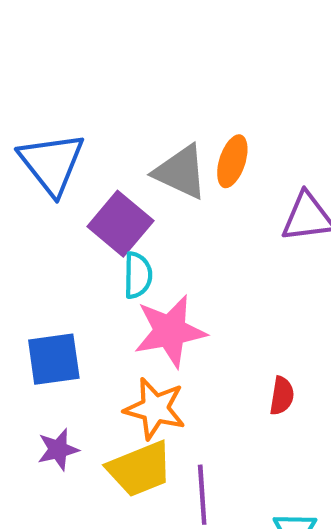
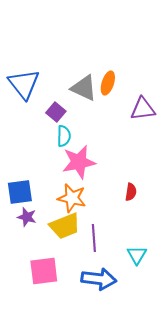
purple square: (120, 224) -> (56, 112), size x0.7
blue square: (54, 359) -> (20, 192), moved
purple star: (58, 450) -> (27, 217), turned 30

